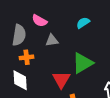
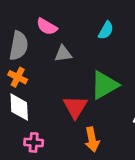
cyan semicircle: (83, 23) -> (106, 30), turned 152
orange cross: (27, 57) -> (18, 77), moved, turned 32

